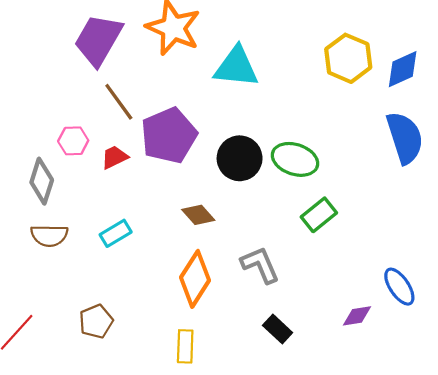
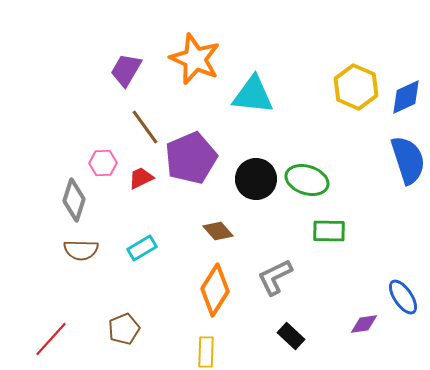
purple trapezoid: (98, 40) -> (126, 70), size x0.7
green rectangle: (319, 215) -> (329, 231), turned 40
gray L-shape: (260, 265) -> (275, 277), turned -93

